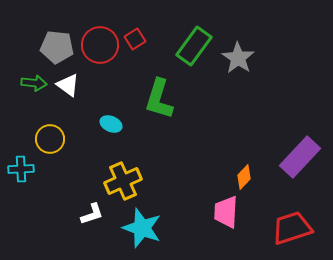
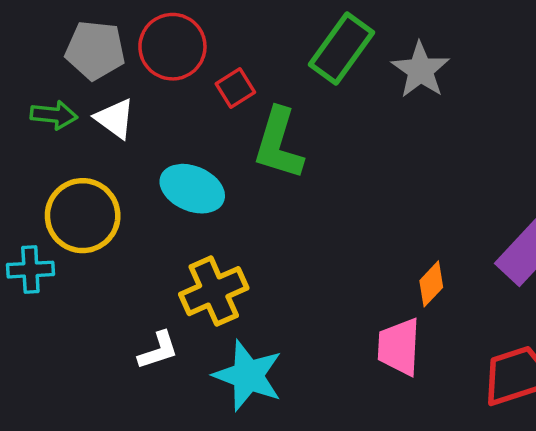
red square: (135, 39) -> (235, 88), moved
cyan ellipse: (111, 124) -> (192, 189), size x1.6
yellow circle: (50, 139) -> (83, 216), size x1.4

